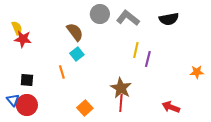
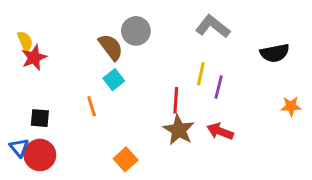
gray circle: (100, 14) -> (136, 31), moved
gray L-shape: (128, 18) -> (213, 26), moved
black semicircle: (169, 19) -> (275, 53), moved
red star: (23, 39) -> (34, 58), turned -30
red line: (121, 103) -> (176, 100), moved
red arrow: (171, 107) -> (220, 131), moved

